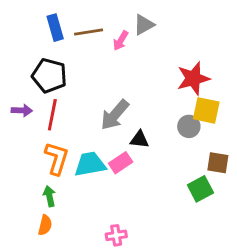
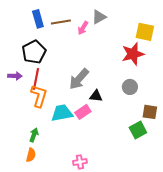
black pentagon: (49, 76) -> (34, 52), turned 30
yellow square: (206, 110) -> (145, 32), moved
orange L-shape: (57, 158) -> (39, 96), moved
green arrow: (49, 196) -> (34, 135), turned 32

